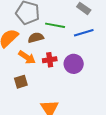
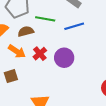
red cross: (50, 60) -> (40, 54), turned -32

